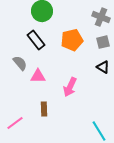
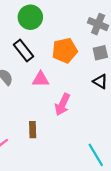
pink triangle: (38, 76) -> (41, 79), moved

